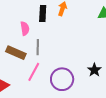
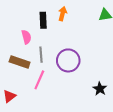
black star: (94, 70) -> (100, 89), moved
purple circle: (62, 79) -> (68, 60), moved

